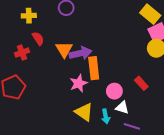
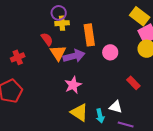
yellow cross: (29, 16) -> (62, 23), moved
red semicircle: (38, 38) -> (47, 39), moved
orange rectangle: (94, 68) -> (89, 35), moved
pink circle: (114, 91) -> (110, 52), moved

